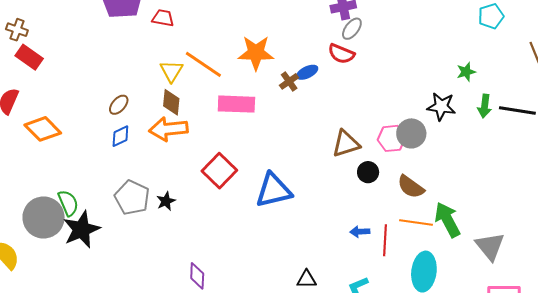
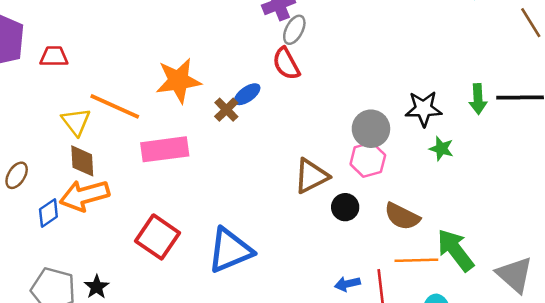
red semicircle: (341, 54) -> (286, 64), turned 48
green star: (466, 72) -> (441, 149), moved, turned -30
gray circle: (411, 133) -> (371, 129), moved
blue diamond: (120, 136) -> (48, 213), moved

